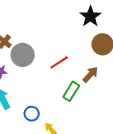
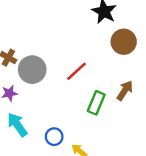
brown arrow: (90, 75) -> (125, 90), moved

